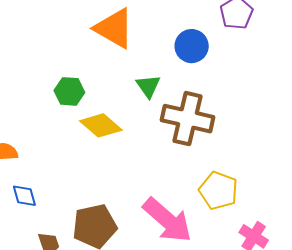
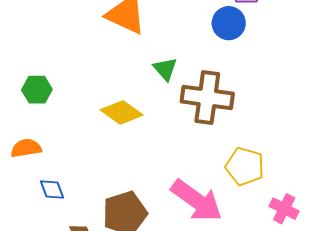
blue circle: (192, 46) -> (229, 23), moved
green hexagon: (69, 91) -> (37, 90), moved

